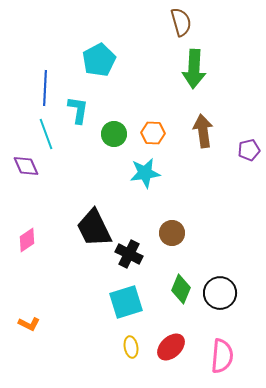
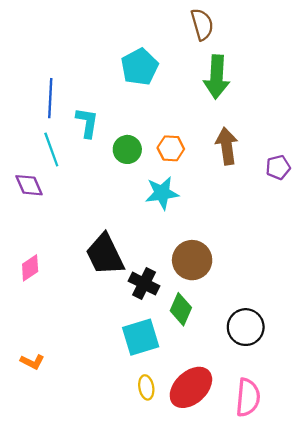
cyan pentagon: (99, 60) -> (140, 67), moved
brown circle: (172, 233) -> (192, 260), size x1.4
green diamond: (181, 289) -> (181, 309), moved
red ellipse: (171, 347) -> (191, 387), size x1.4

